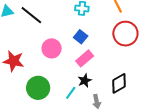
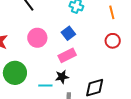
red circle: (125, 34) -> (113, 41), size x0.6
cyan line: (71, 93) -> (45, 85), turned 40

